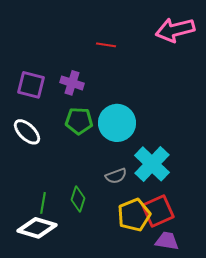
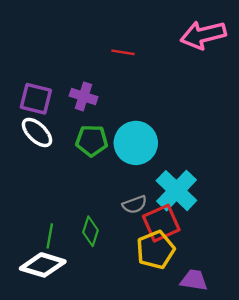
white ellipse: (27, 132) -> (37, 132), moved
red square: (158, 211) -> (161, 223), moved

